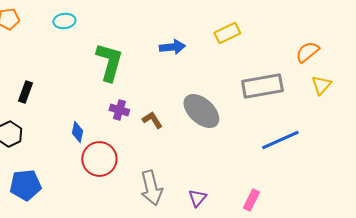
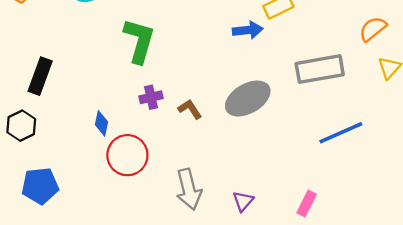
blue arrow: (172, 47) -> (248, 30), moved
black rectangle: (25, 92) -> (40, 76), size x1.4
purple cross: (119, 110) -> (151, 97), turned -30
gray ellipse: (201, 111) -> (248, 99), turned -72

